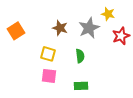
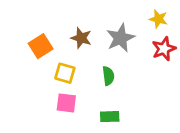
yellow star: (108, 14) -> (158, 19), moved
orange square: (16, 31) -> (41, 46), moved

